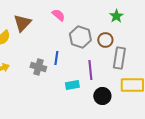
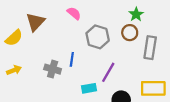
brown circle: (105, 40) -> (130, 33), moved
gray rectangle: (119, 58) -> (150, 48), moved
purple line: (90, 70) -> (108, 72), turned 36

